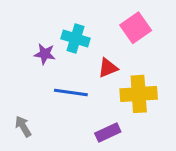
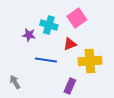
pink square: (136, 28) -> (77, 18), moved
purple rectangle: (108, 133) -> (70, 86), turned -42

